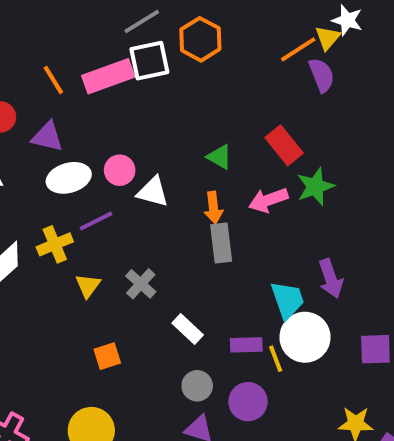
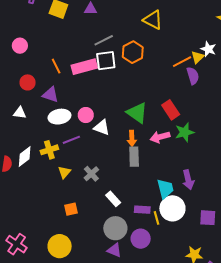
green triangle: (219, 157) -> (137, 113), size x1.6
gray circle: (197, 386) -> (115, 228), size x1.5

